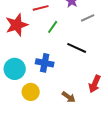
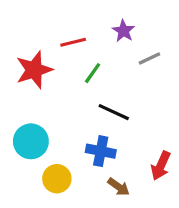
black line: (77, 48) -> (114, 112), moved
blue cross: (45, 63) -> (101, 151), moved

